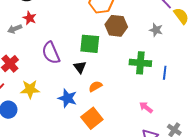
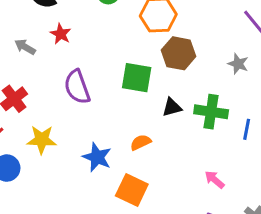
red star: (30, 18) -> (61, 34), moved
gray arrow: (15, 29) -> (25, 47), turned 48
black triangle: (80, 67) -> (172, 107), moved, turned 48
orange square: (92, 118) -> (132, 190), turned -30

